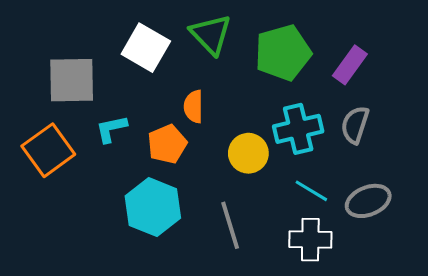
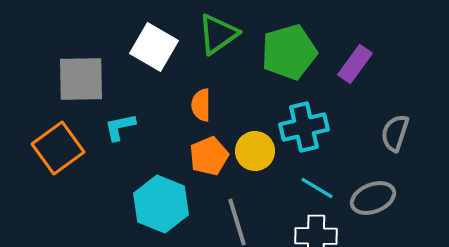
green triangle: (211, 34) -> (218, 34), turned 39
gray semicircle: (355, 125) -> (395, 133), moved
orange pentagon: (167, 144) -> (209, 156), moved

